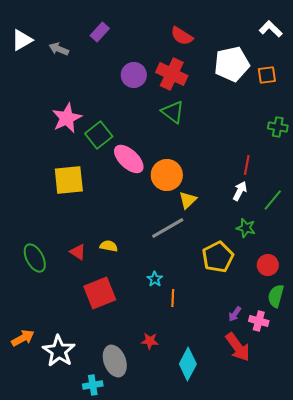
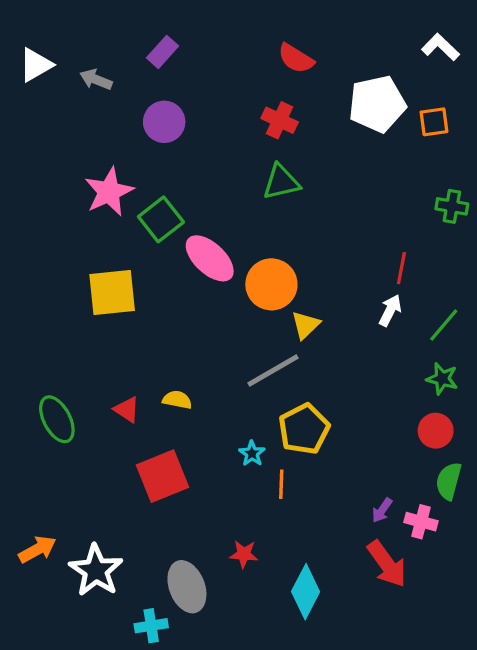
red cross: (172, 74) -> (280, 120), size x0.7
purple circle: (134, 75) -> (164, 122), moved
green triangle: (173, 112) -> (281, 182), turned -50
green star: (246, 228) -> (442, 379), moved
yellow pentagon: (218, 257) -> (304, 429), moved

